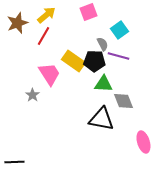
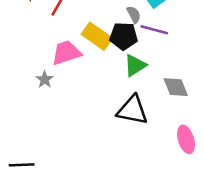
pink trapezoid: (49, 74) -> (66, 53), turned -75
green triangle: (103, 84) -> (135, 65), turned -36
gray diamond: (123, 101) -> (176, 87), moved

